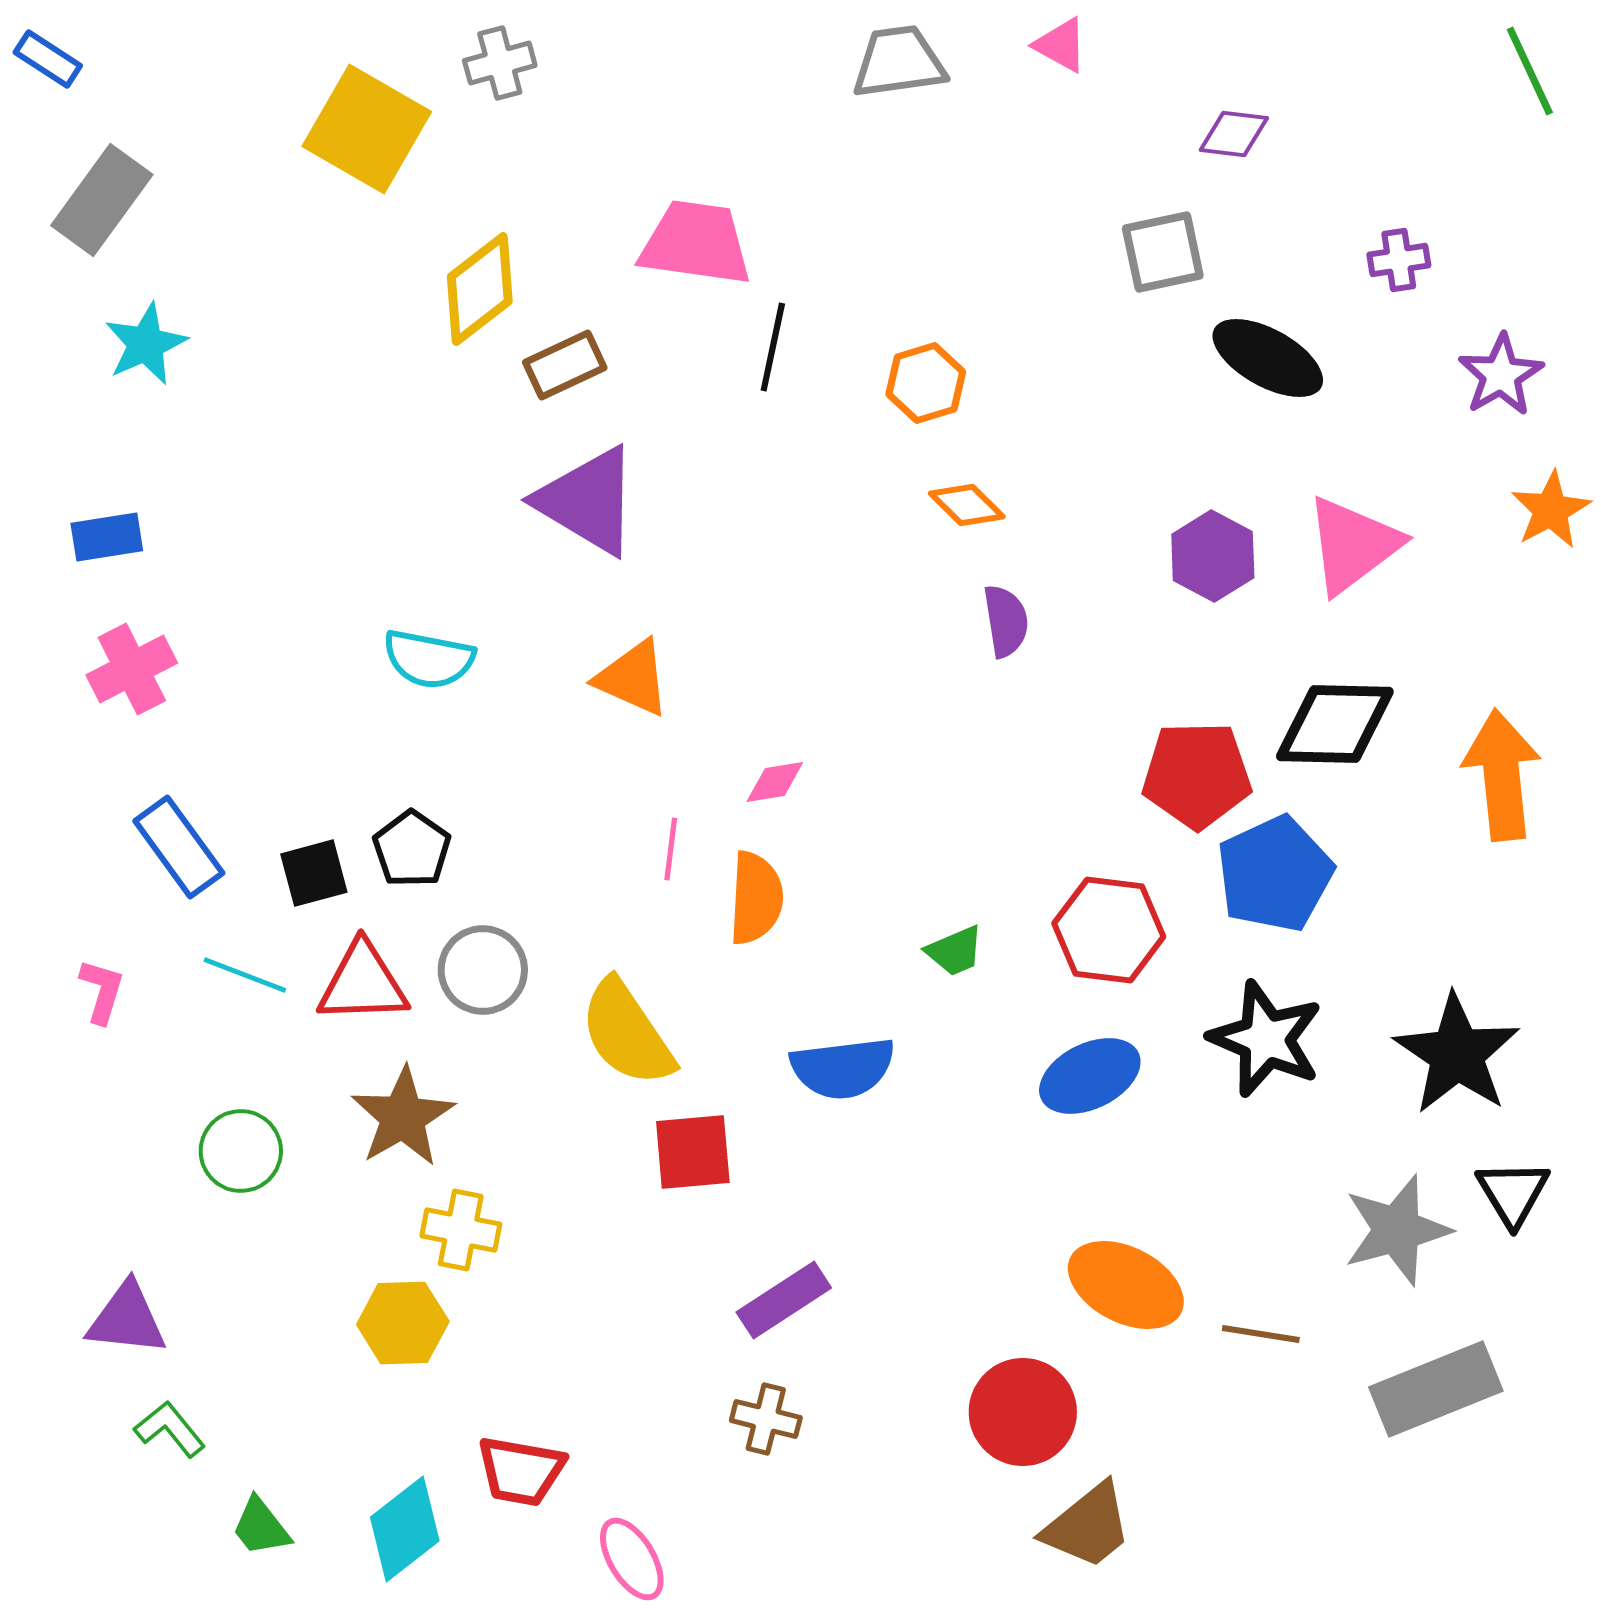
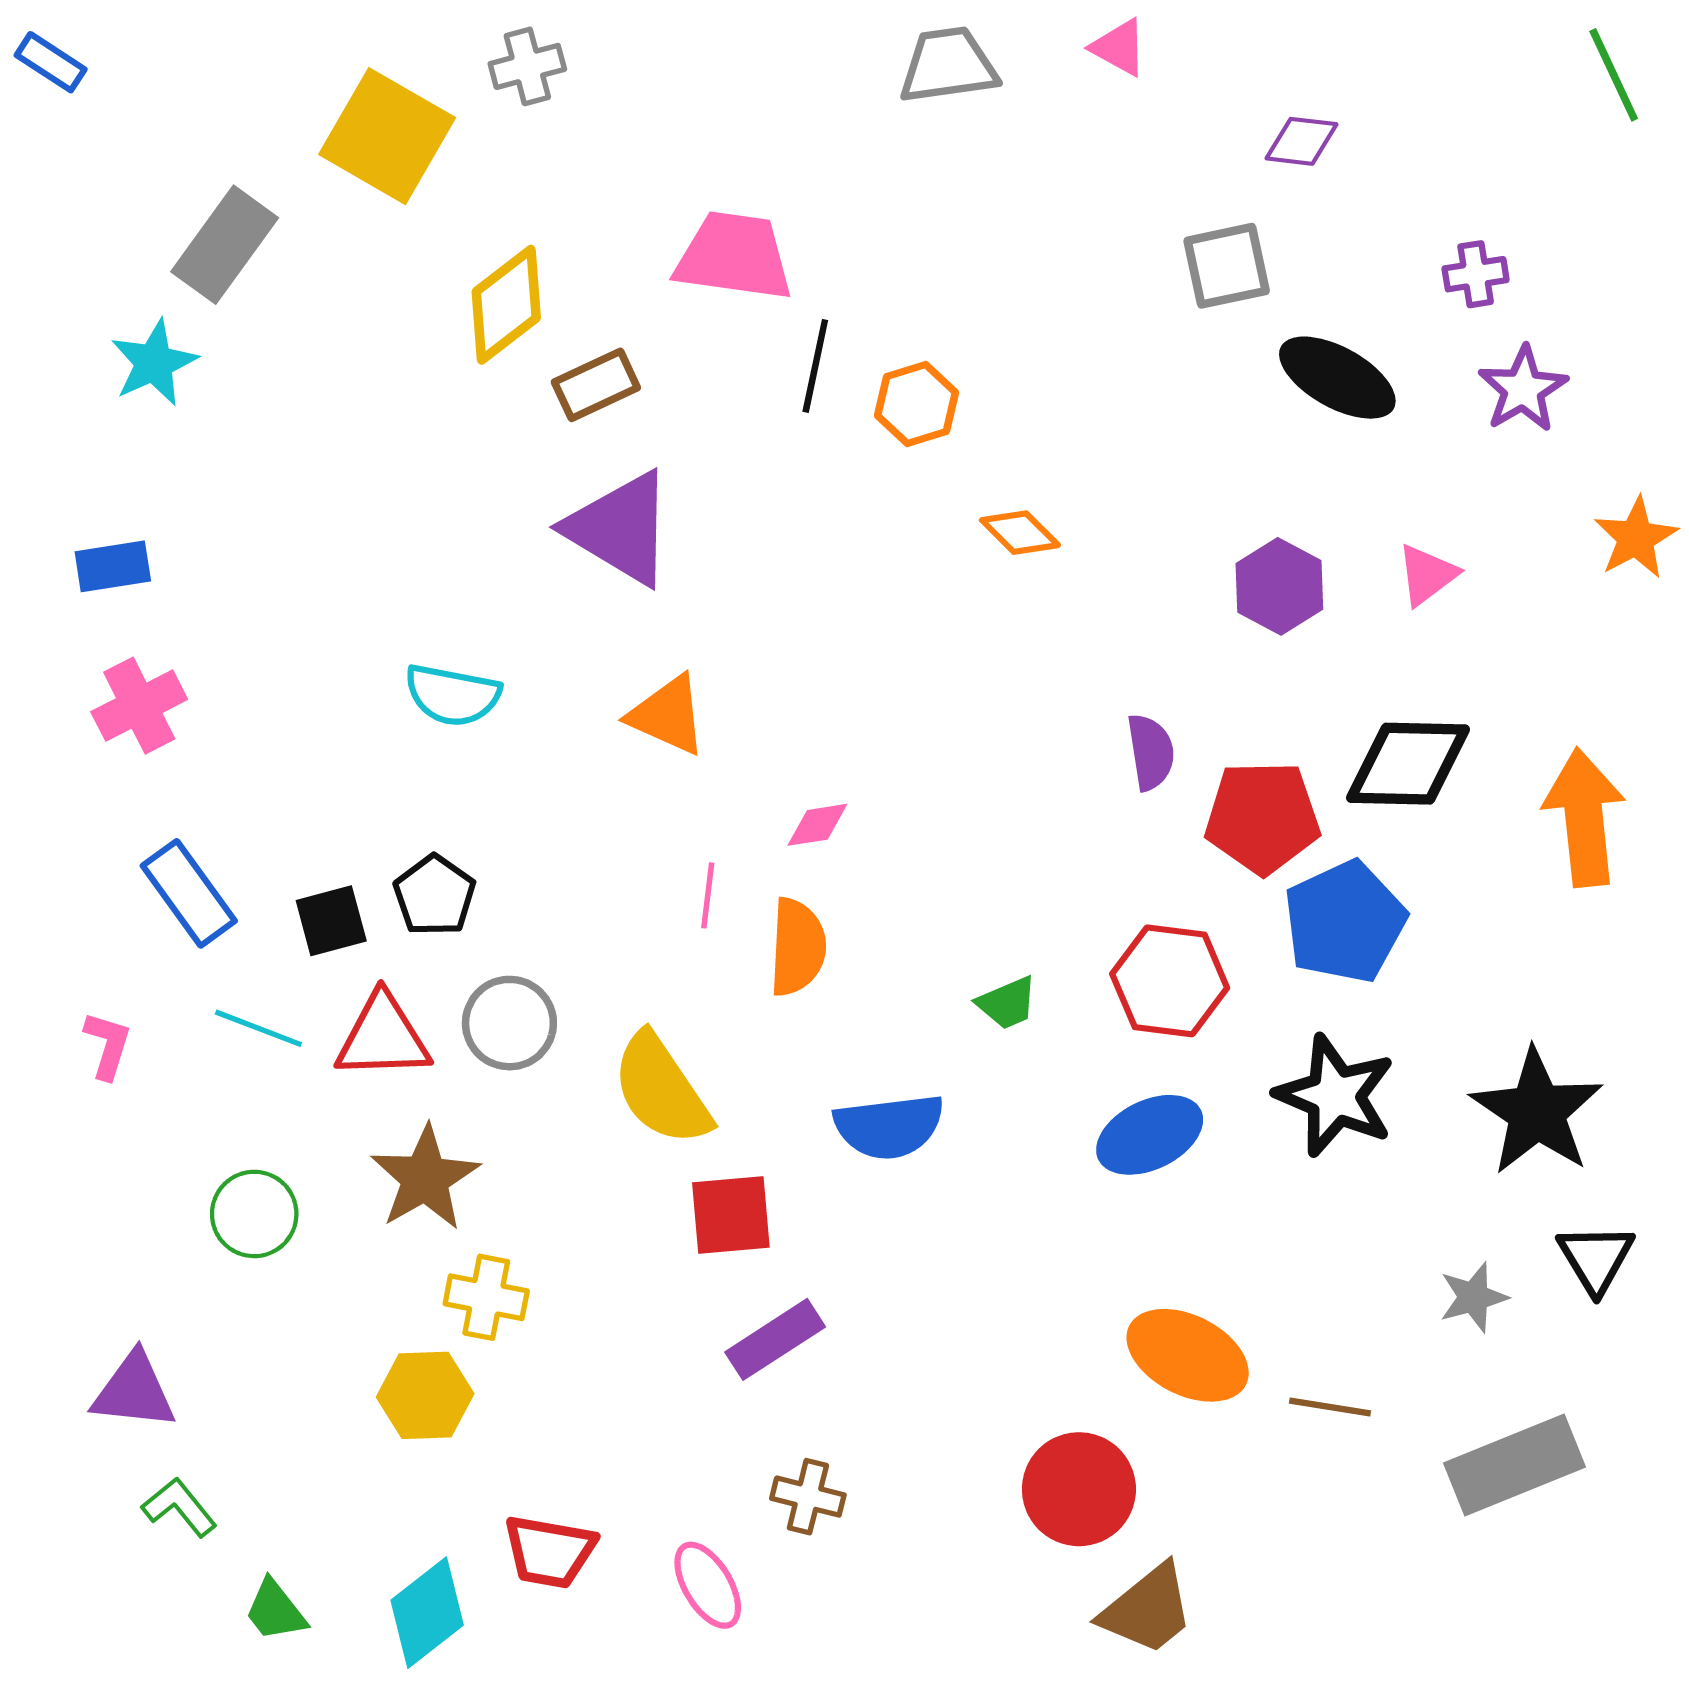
gray rectangle: (102, 200) -> (225, 245), moved
purple star: (1501, 375) -> (1523, 389), moved
orange hexagon: (926, 383) -> (917, 404), moved
pink triangle: (1353, 545) -> (1427, 575), size x0.6
purple semicircle: (1006, 621) -> (1151, 752), moved
gray star: (1397, 1230) -> (1473, 1297), size x0.6
purple rectangle: (784, 1300) -> (775, 1339), moved
pink ellipse: (632, 1559) -> (708, 1585), moved

